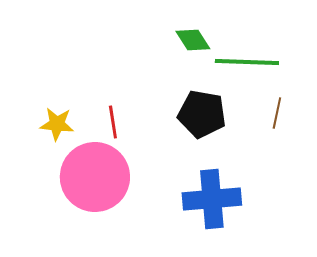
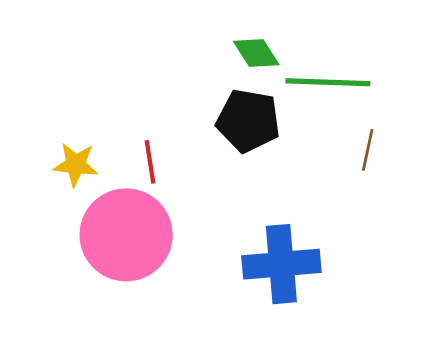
black pentagon: (202, 114) -> (248, 121), moved

